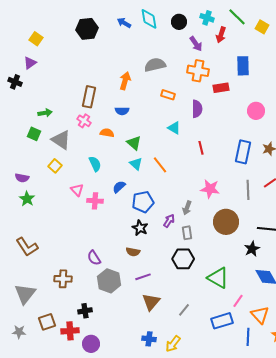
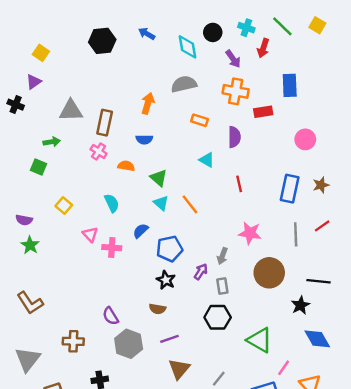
cyan diamond: (149, 19) -> (187, 47), moved
yellow square: (262, 27) -> (317, 25), moved
gray triangle: (61, 140) -> (71, 111), moved, turned -35

